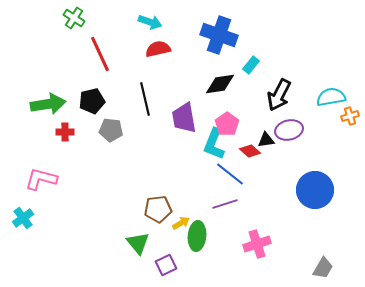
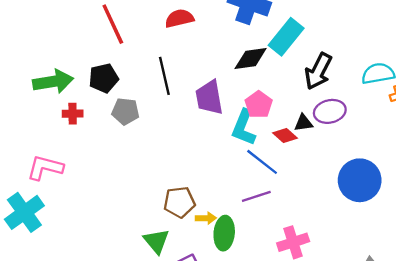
cyan rectangle: (251, 65) -> (286, 37), size x1.8
cyan cross: (23, 218) -> (24, 212), size x1.6
yellow arrow: (181, 223) -> (206, 218), turned 30

